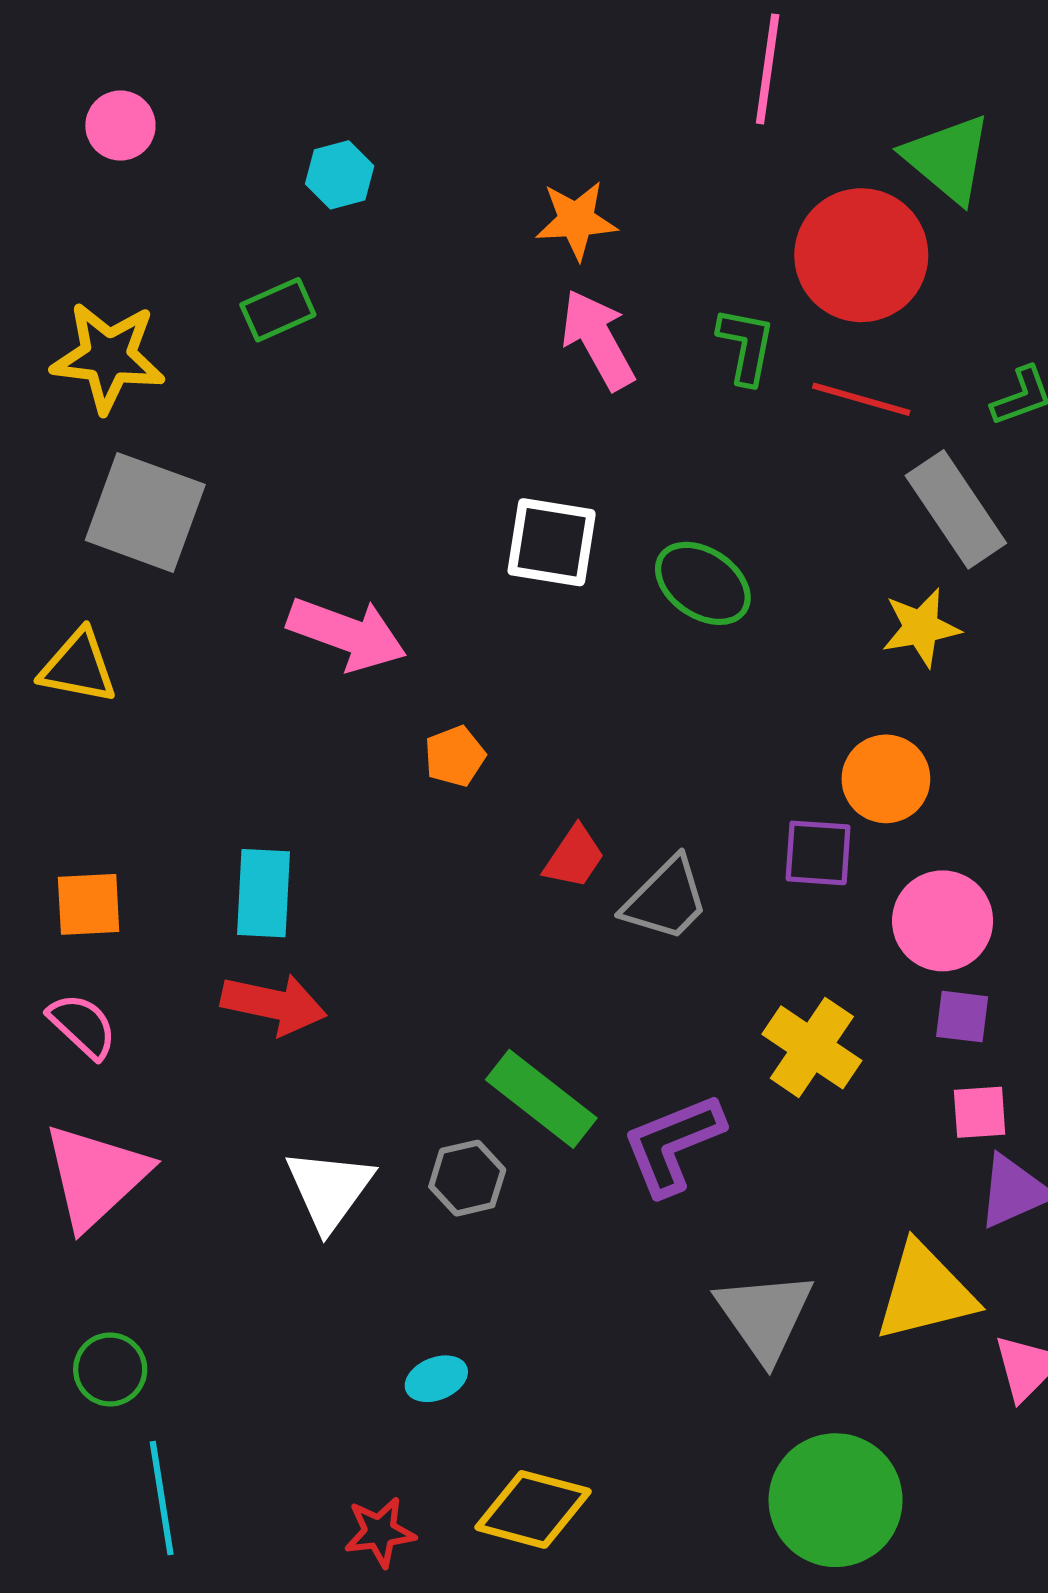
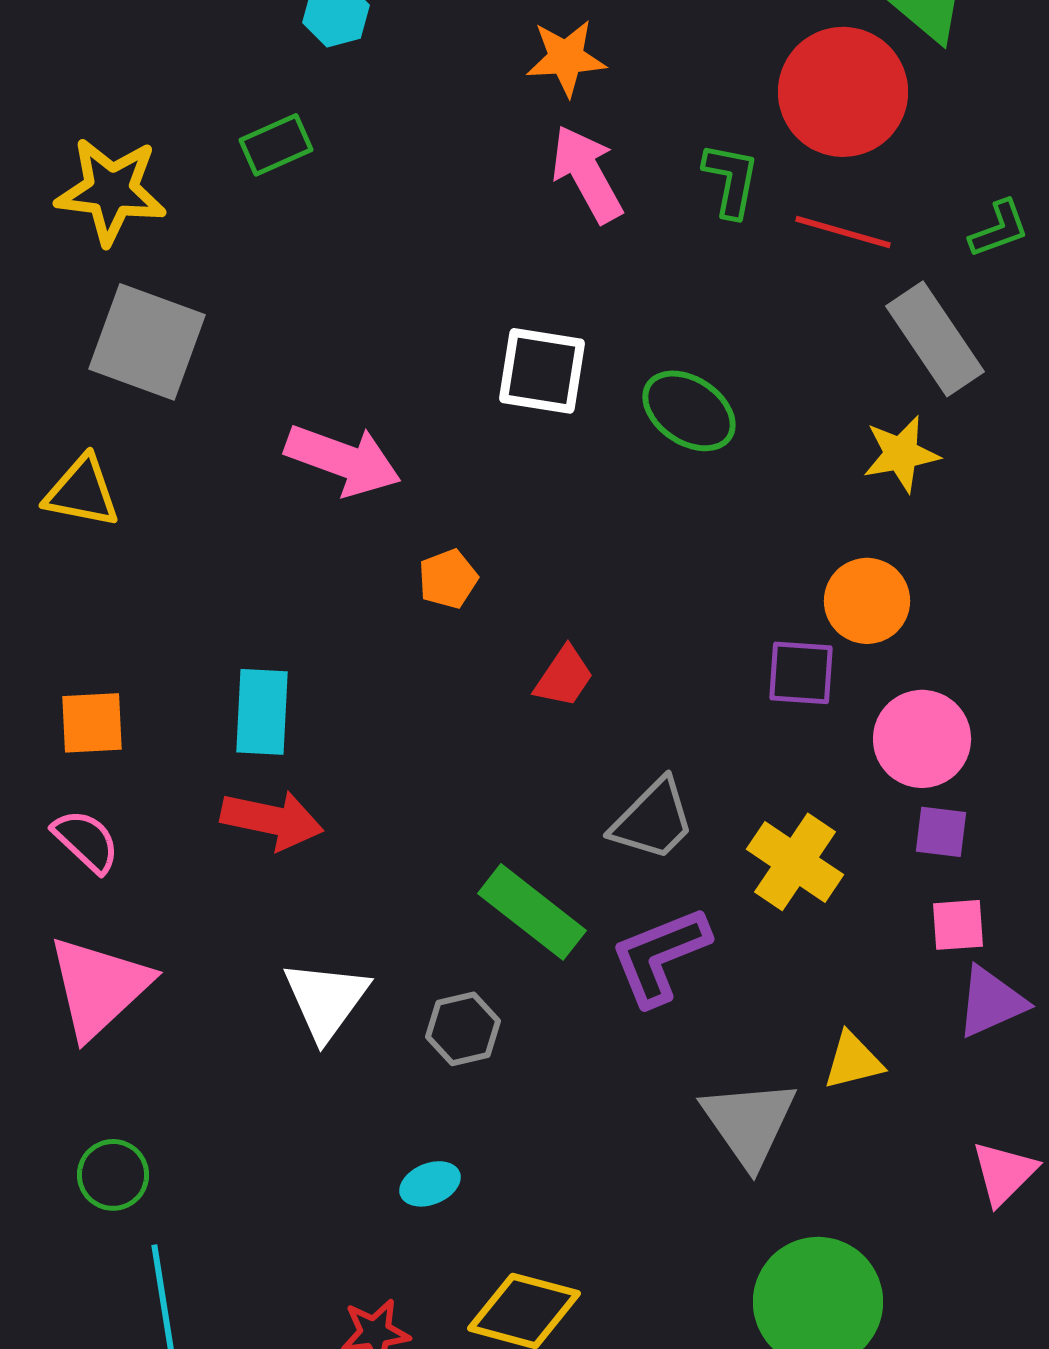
gray trapezoid: (666, 899) -> (653, 820), moved
gray hexagon: (467, 1178) -> (463, 1029), moved
yellow triangle: (925, 1292) -> (853, 1061), moved, size x0.6

